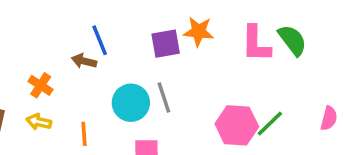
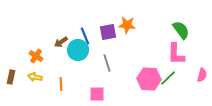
blue line: (100, 40) -> (85, 36), moved
pink L-shape: (256, 44) -> (176, 54), moved
brown arrow: (84, 61) -> (61, 42), turned -48
cyan circle: (131, 103) -> (78, 50), moved

